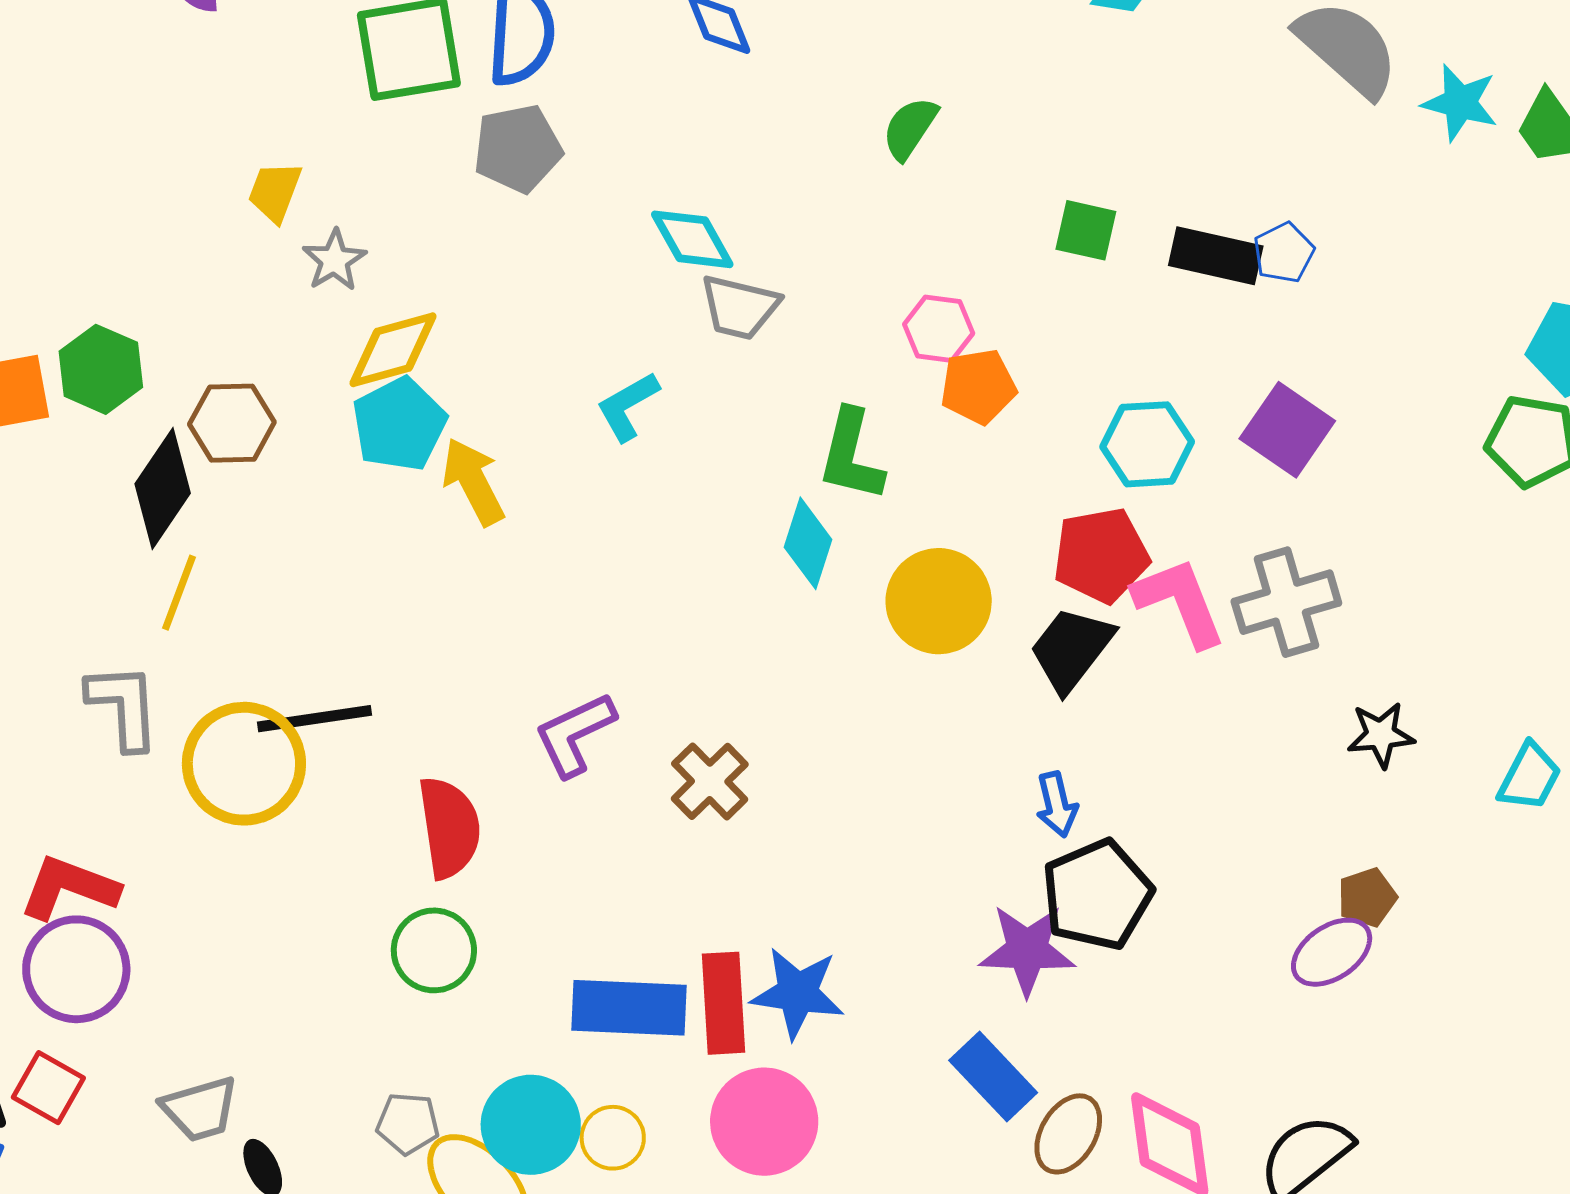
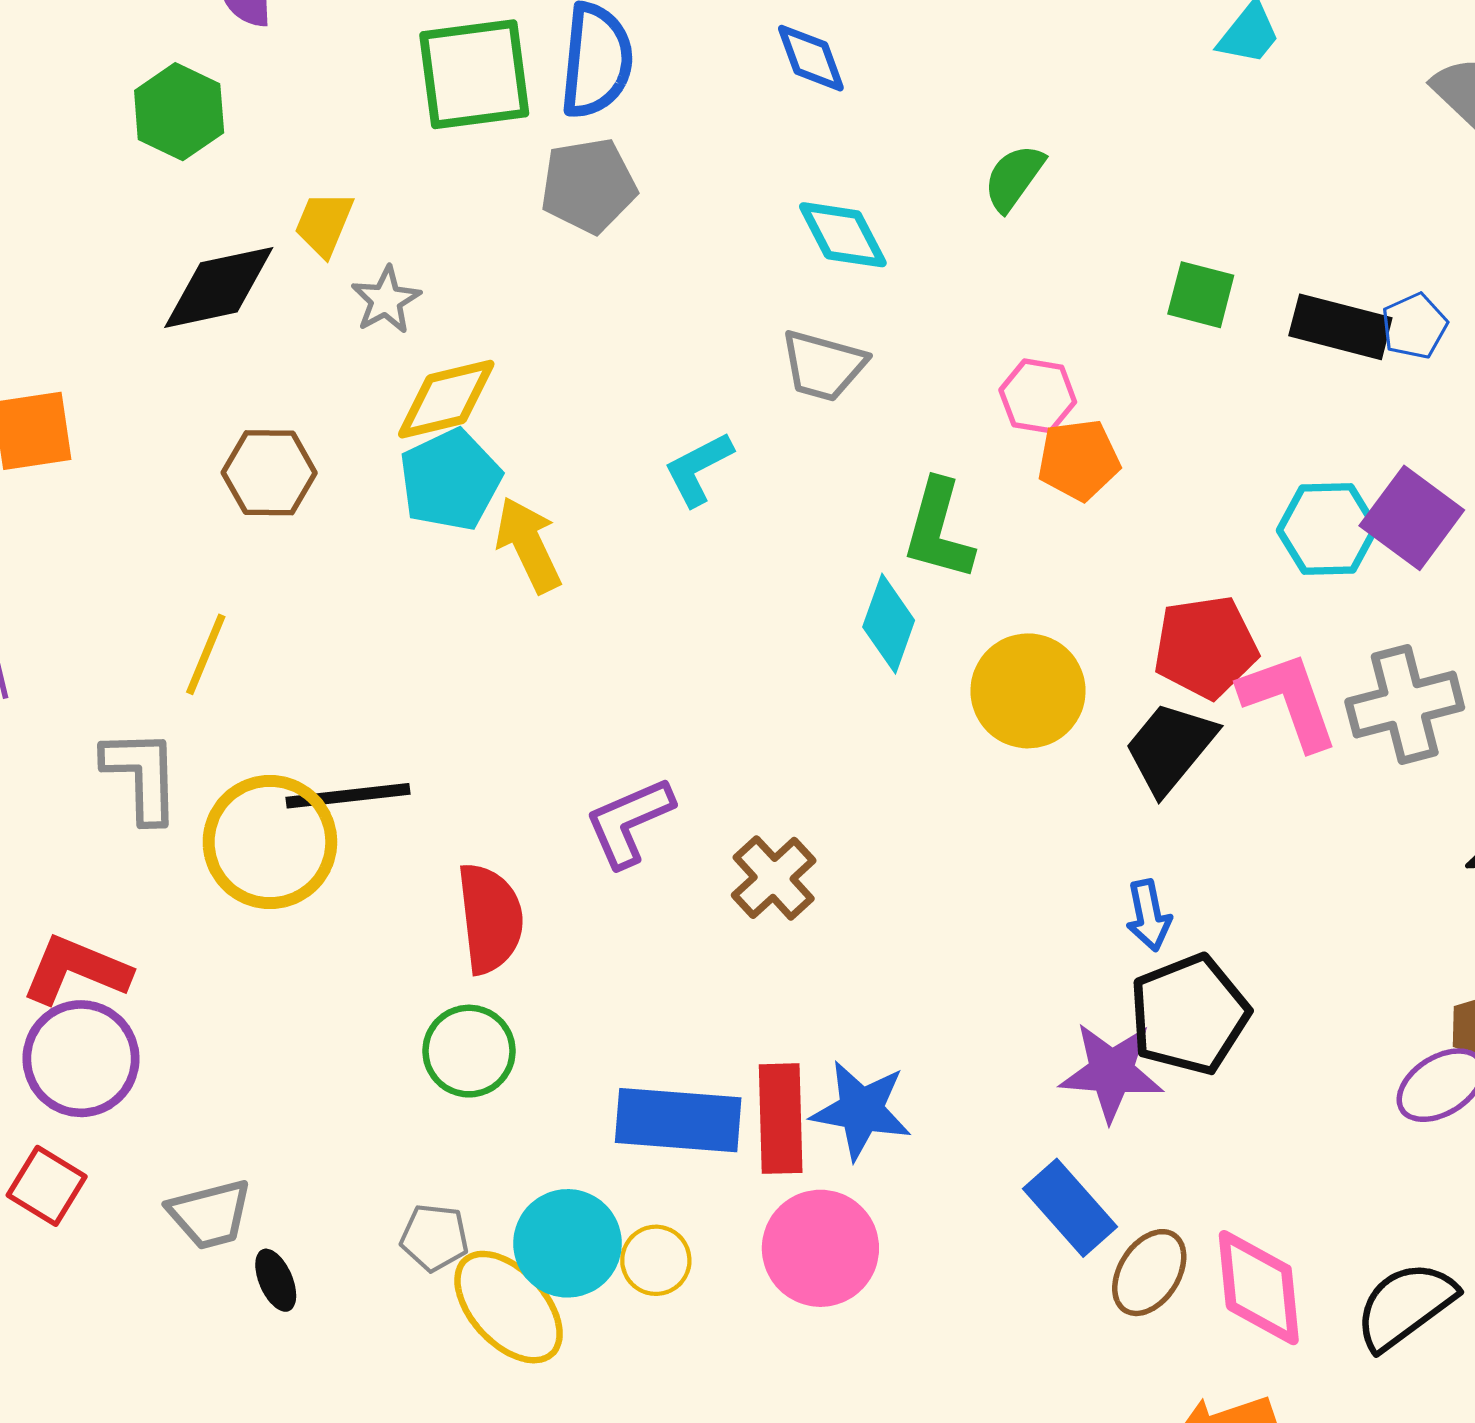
cyan diamond: (692, 239) -> (843, 235), moved
green hexagon: (101, 369) -> (179, 112), moved
cyan hexagon: (1147, 444) -> (1328, 529), moved
black diamond: (163, 489) -> (219, 287), moved, turned 42

